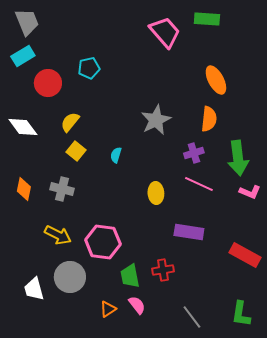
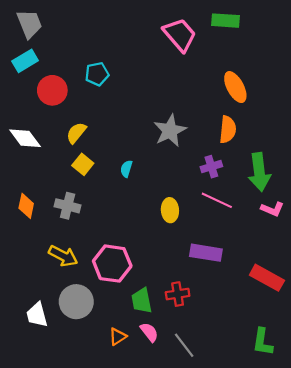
gray line: (192, 317) -> (184, 345), moved

